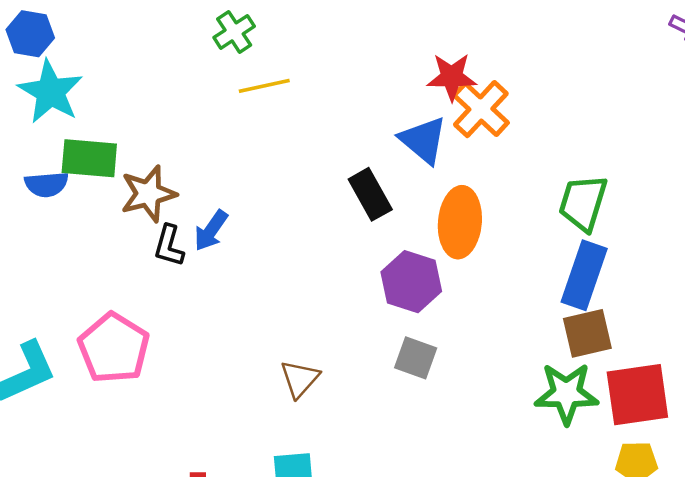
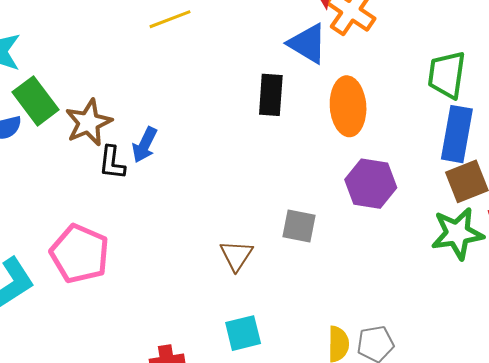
green rectangle: (89, 158) -> (35, 101), turned 57
black rectangle: (370, 194) -> (271, 95), turned 42
purple hexagon: (411, 282) -> (371, 184), moved
gray square: (416, 358) -> (299, 226), moved

